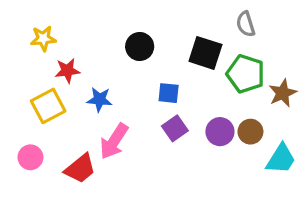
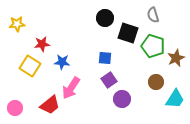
yellow star: (43, 38) -> (17, 24), moved
black circle: (140, 47) -> (105, 18), moved
yellow square: (48, 106) -> (30, 66), turned -30
purple circle: (220, 132) -> (122, 99), moved
pink circle: (30, 157) -> (15, 108), moved

